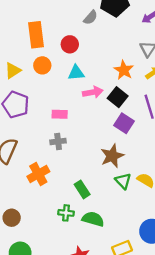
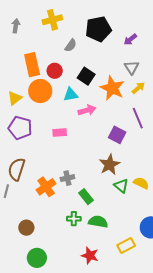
gray semicircle: (91, 17) -> (71, 45), moved
red circle: (70, 44) -> (55, 71), moved
orange circle: (42, 65) -> (40, 91), size x1.5
orange star: (124, 70) -> (112, 88), size x1.4
black square: (118, 97) -> (86, 76), moved
gray cross: (58, 141) -> (67, 178), moved

